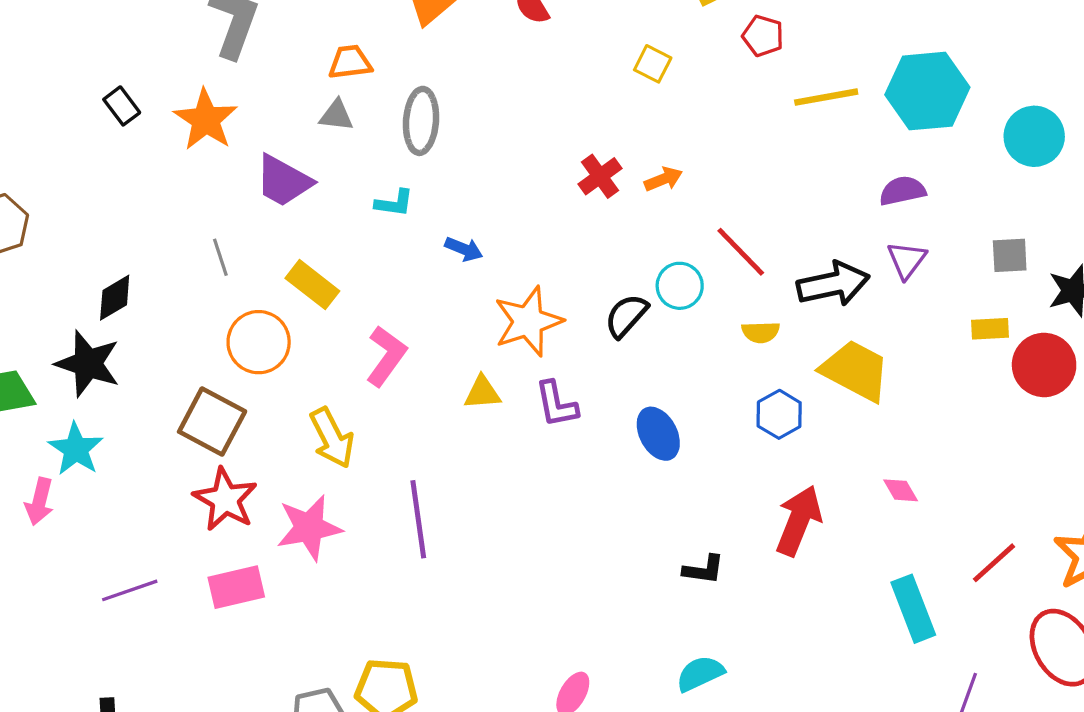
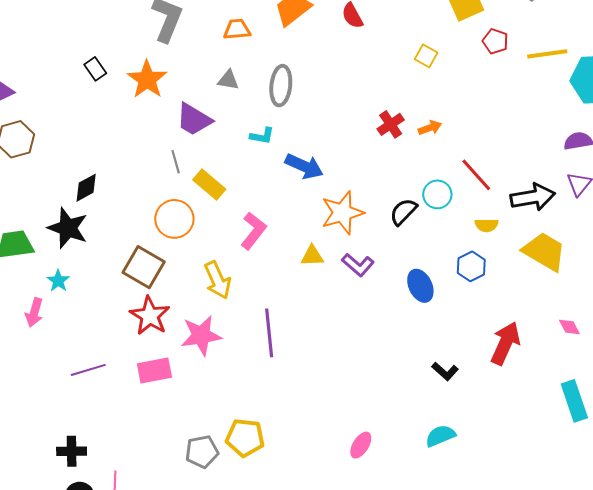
orange trapezoid: (350, 62) -> (237, 29), moved
yellow line: (826, 97) -> (547, 54), moved
blue arrow: (464, 249) -> (304, 166), size x1.6
gray line: (220, 257) -> (176, 162), moved
purple L-shape: (556, 404) -> (358, 265), turned -40
blue hexagon: (779, 414) -> (471, 266), moved
cyan star: (76, 449) -> (58, 281), size x0.7
black L-shape: (704, 570) -> (445, 371), turned 32

